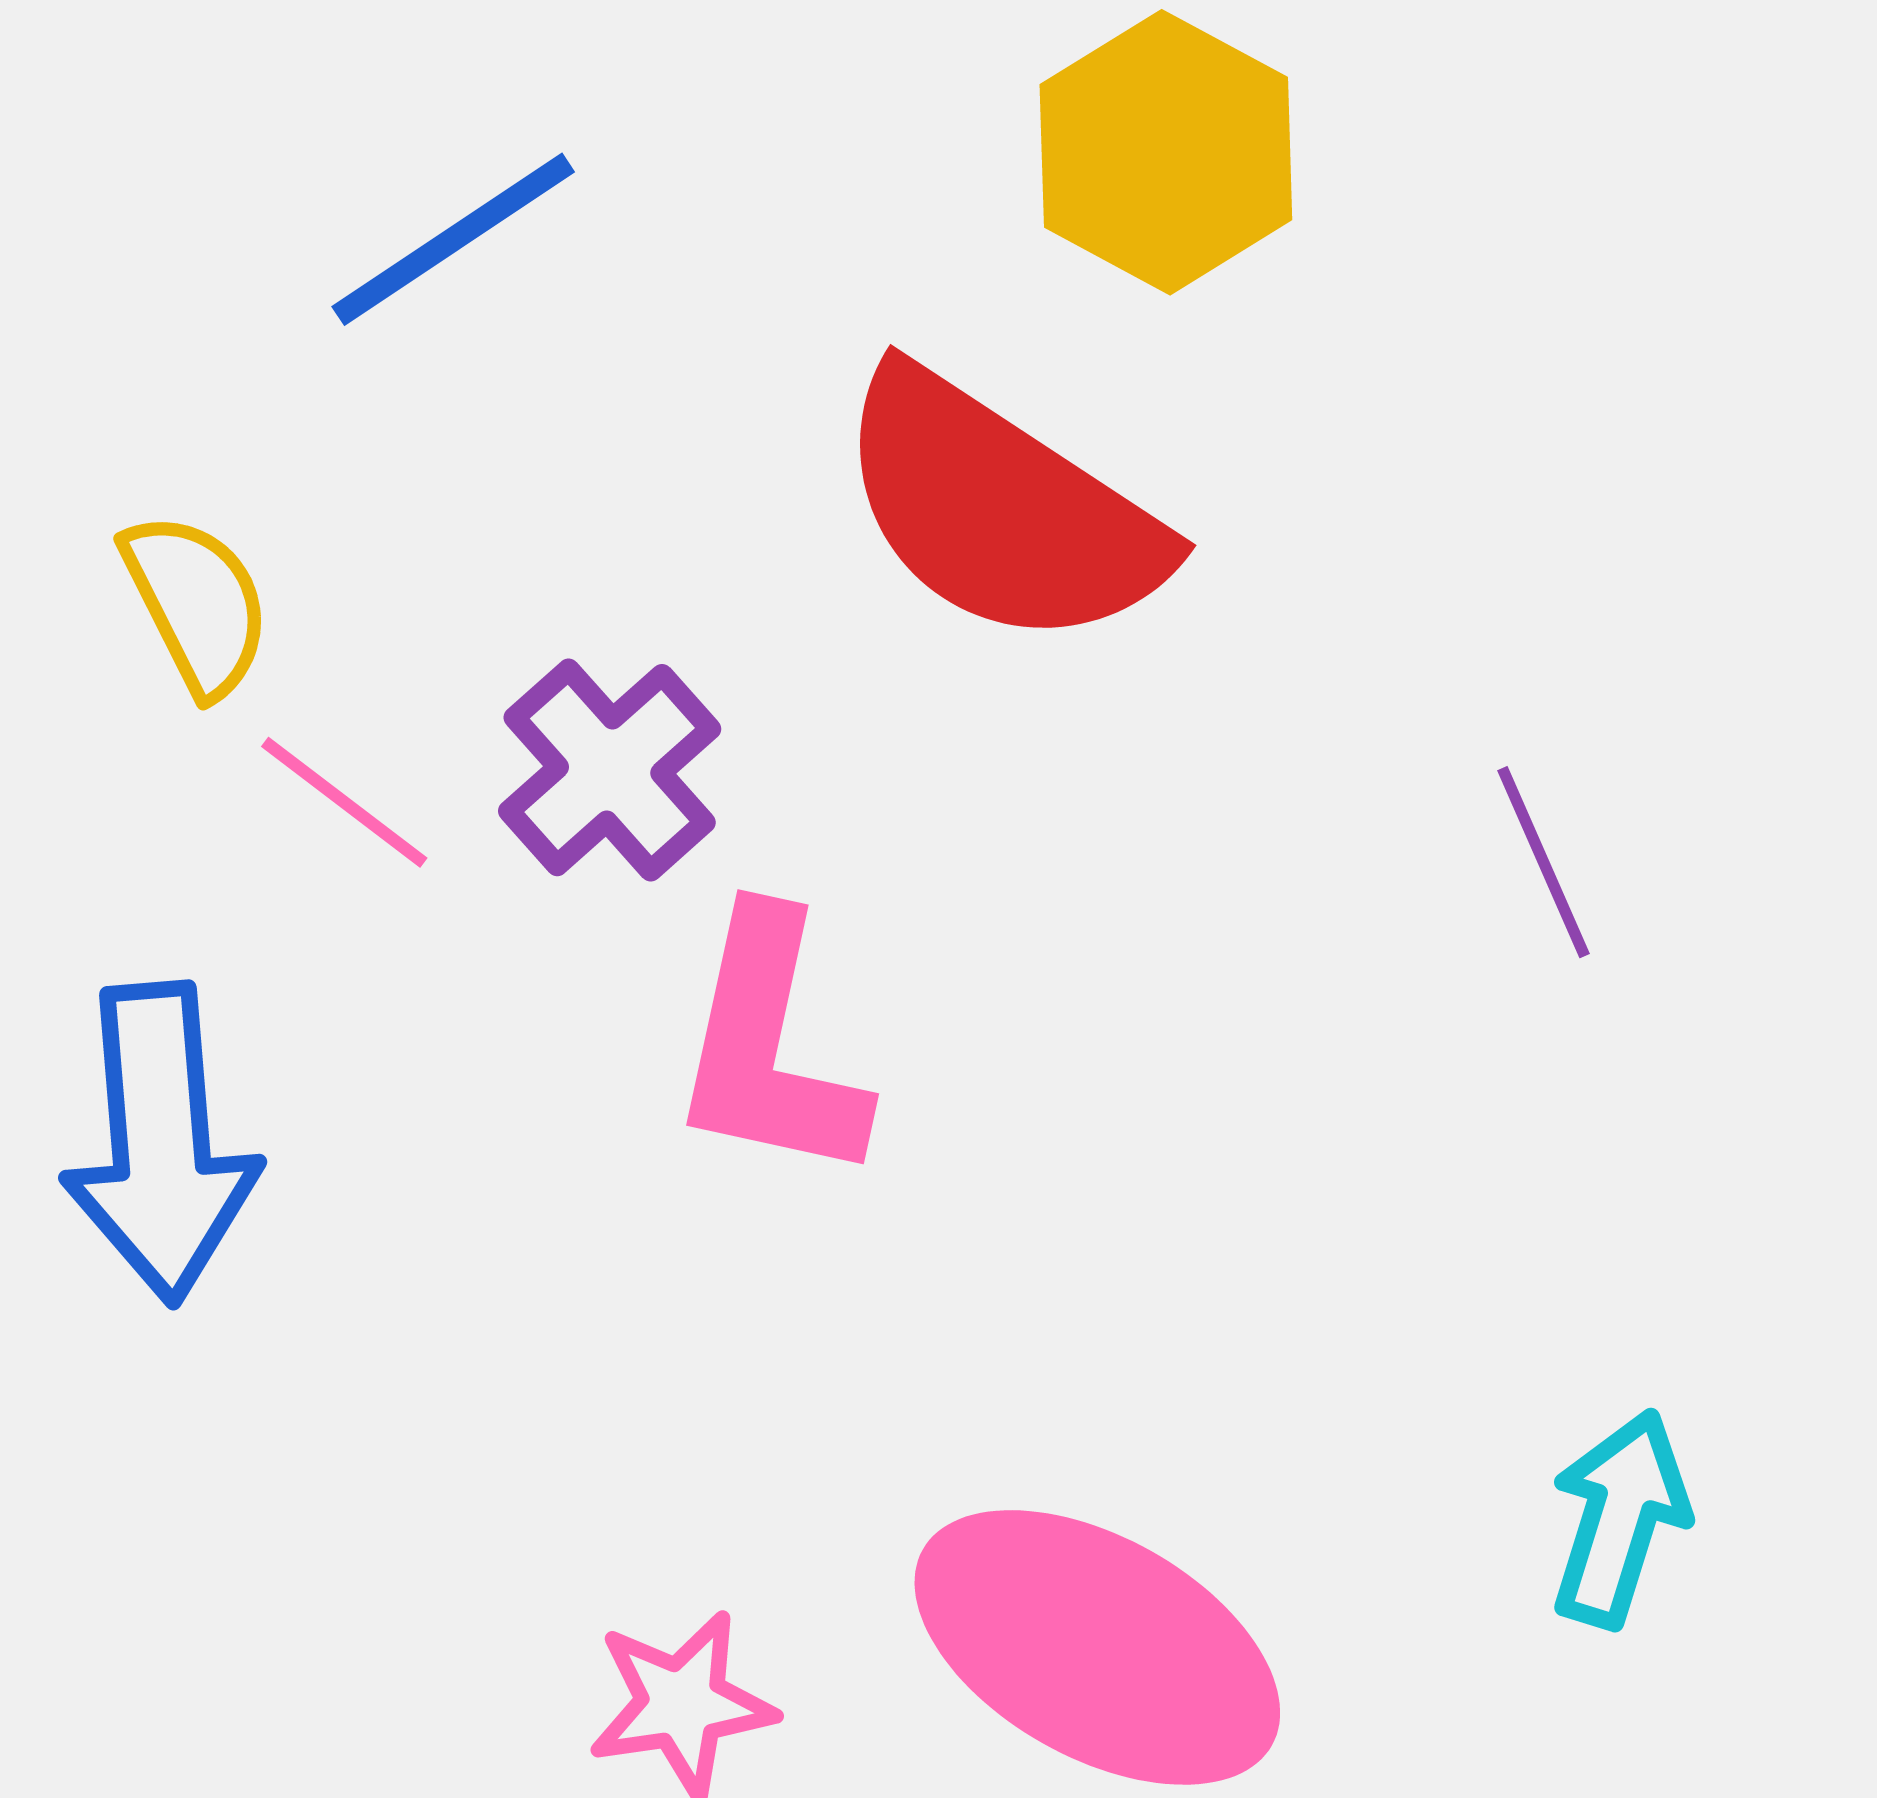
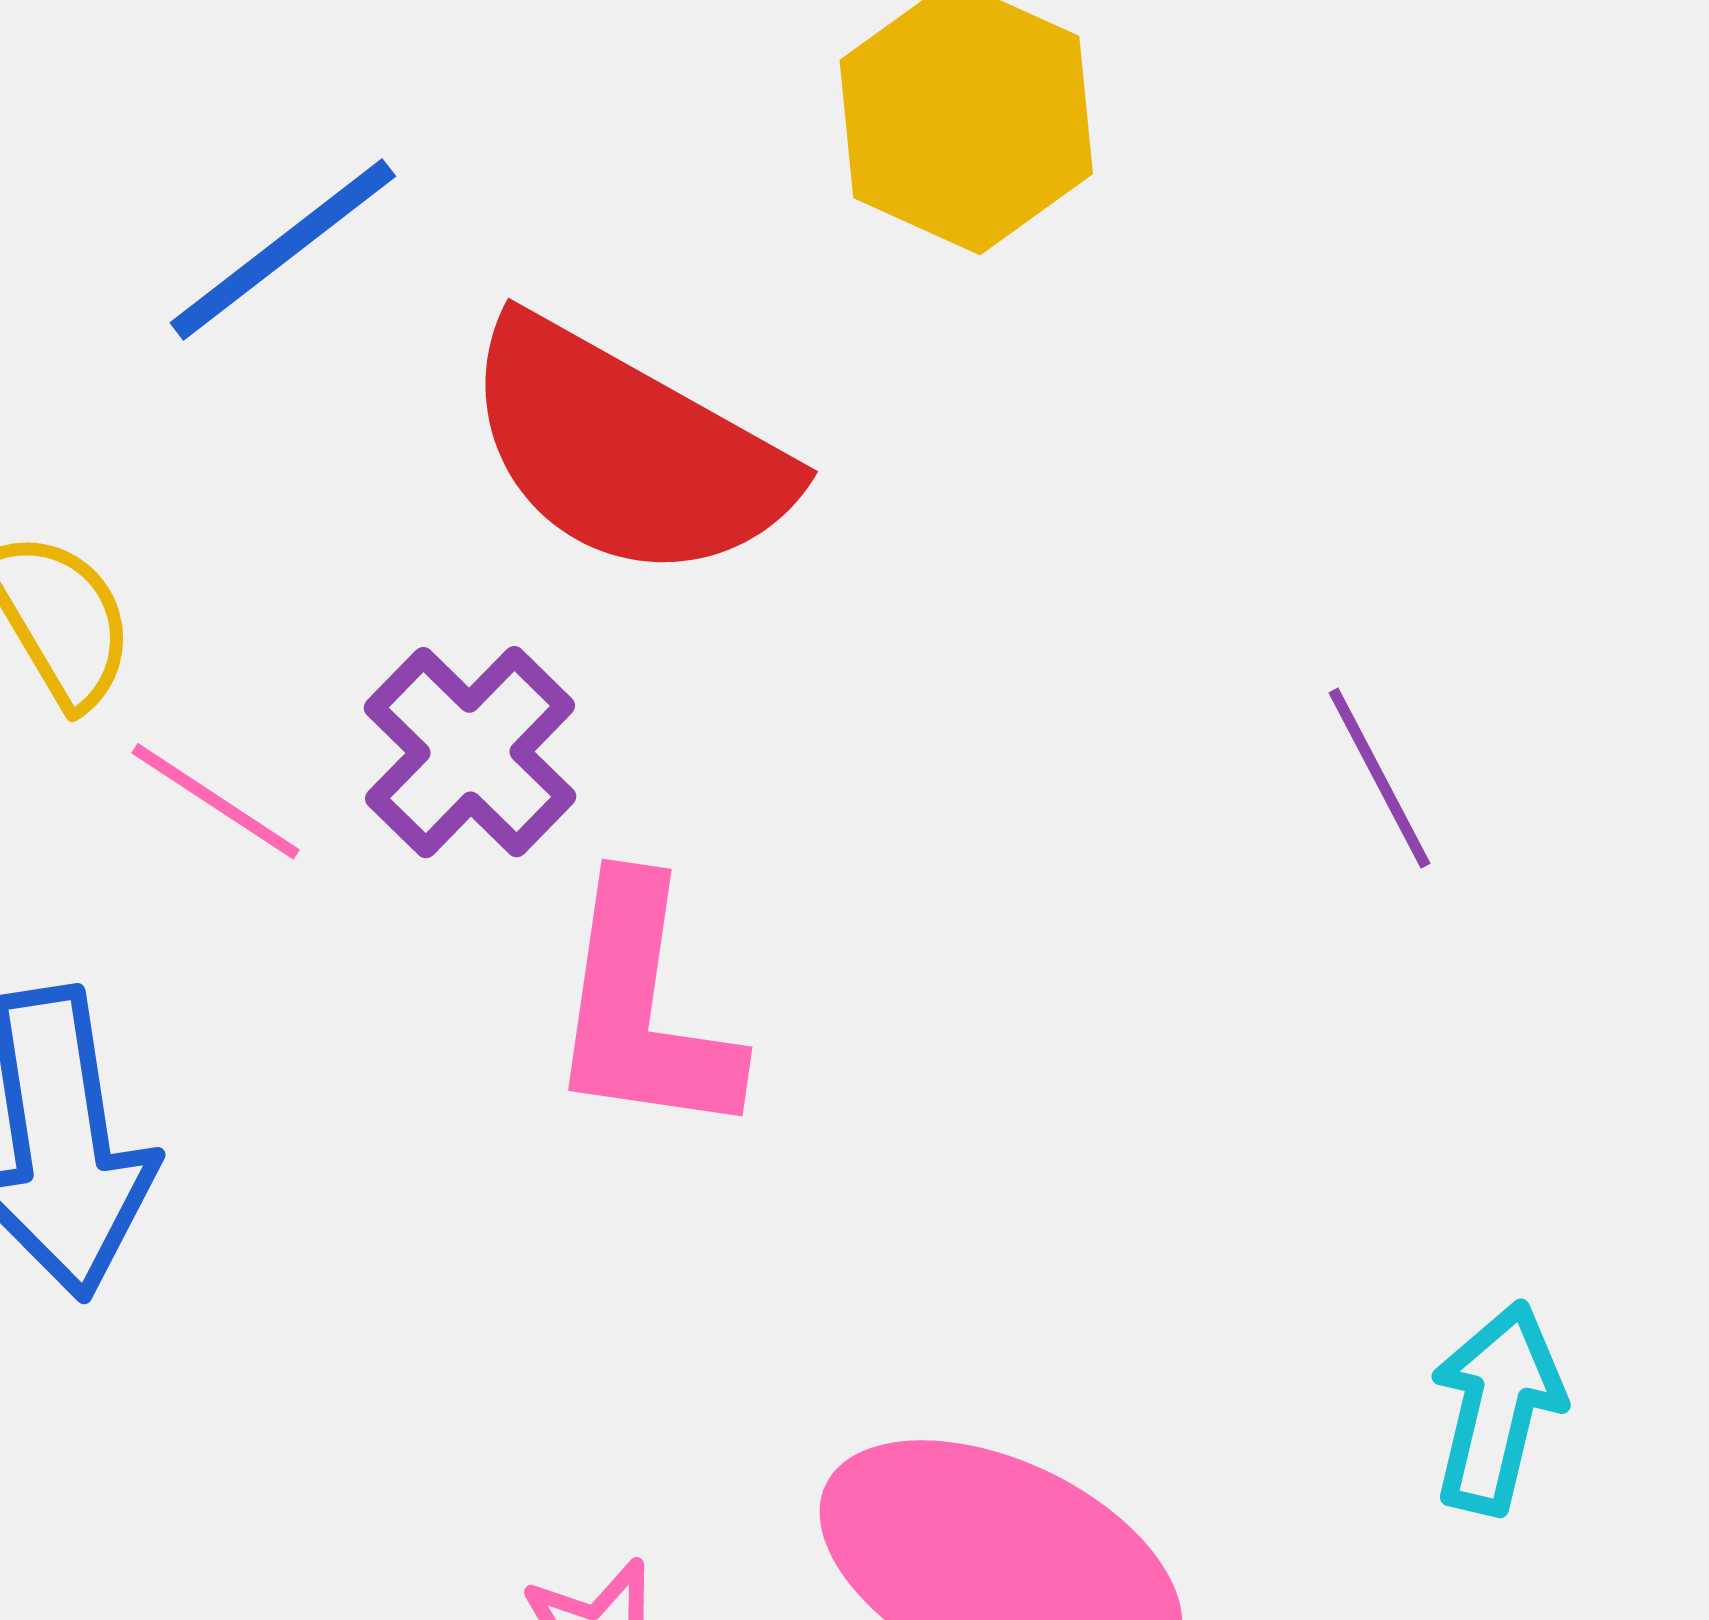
red semicircle: (1001, 509) -> (626, 450), moved

